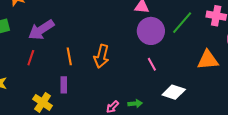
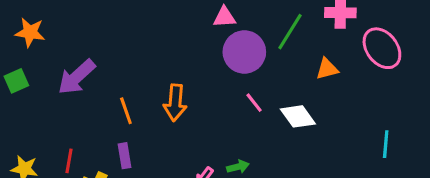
red line: (31, 58) -> (69, 161), moved
orange triangle: (208, 60) -> (327, 69), moved, size x0.7
white diamond: (174, 92) -> (298, 116), moved, turned 45

